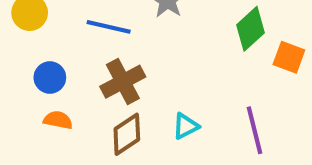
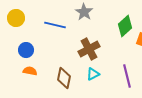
brown cross: (123, 82) -> (89, 49), moved
brown diamond: (127, 134) -> (64, 78), turned -45

